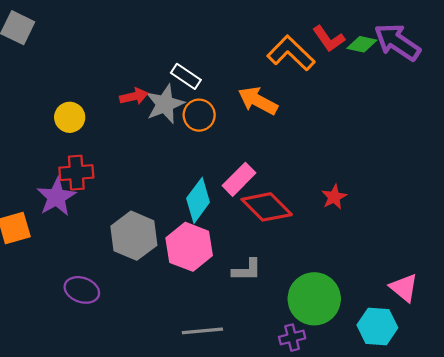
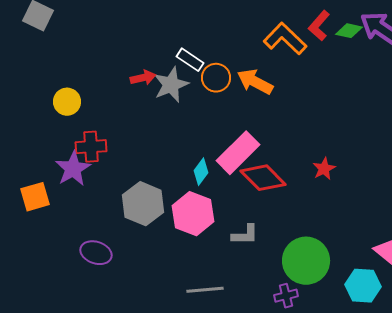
red L-shape: (329, 39) -> (319, 26), turned 76
orange circle: (199, 115) -> (216, 78), moved
yellow circle: (70, 117) -> (67, 102), moved
pink rectangle: (239, 179) -> (238, 153), size x1.4
cyan diamond: (198, 200) -> (201, 172), size x0.7

